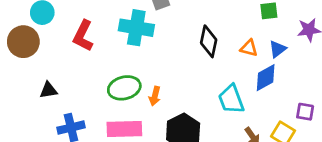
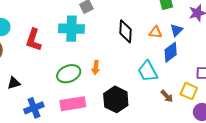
orange arrow: (155, 96) -> (96, 68), moved

